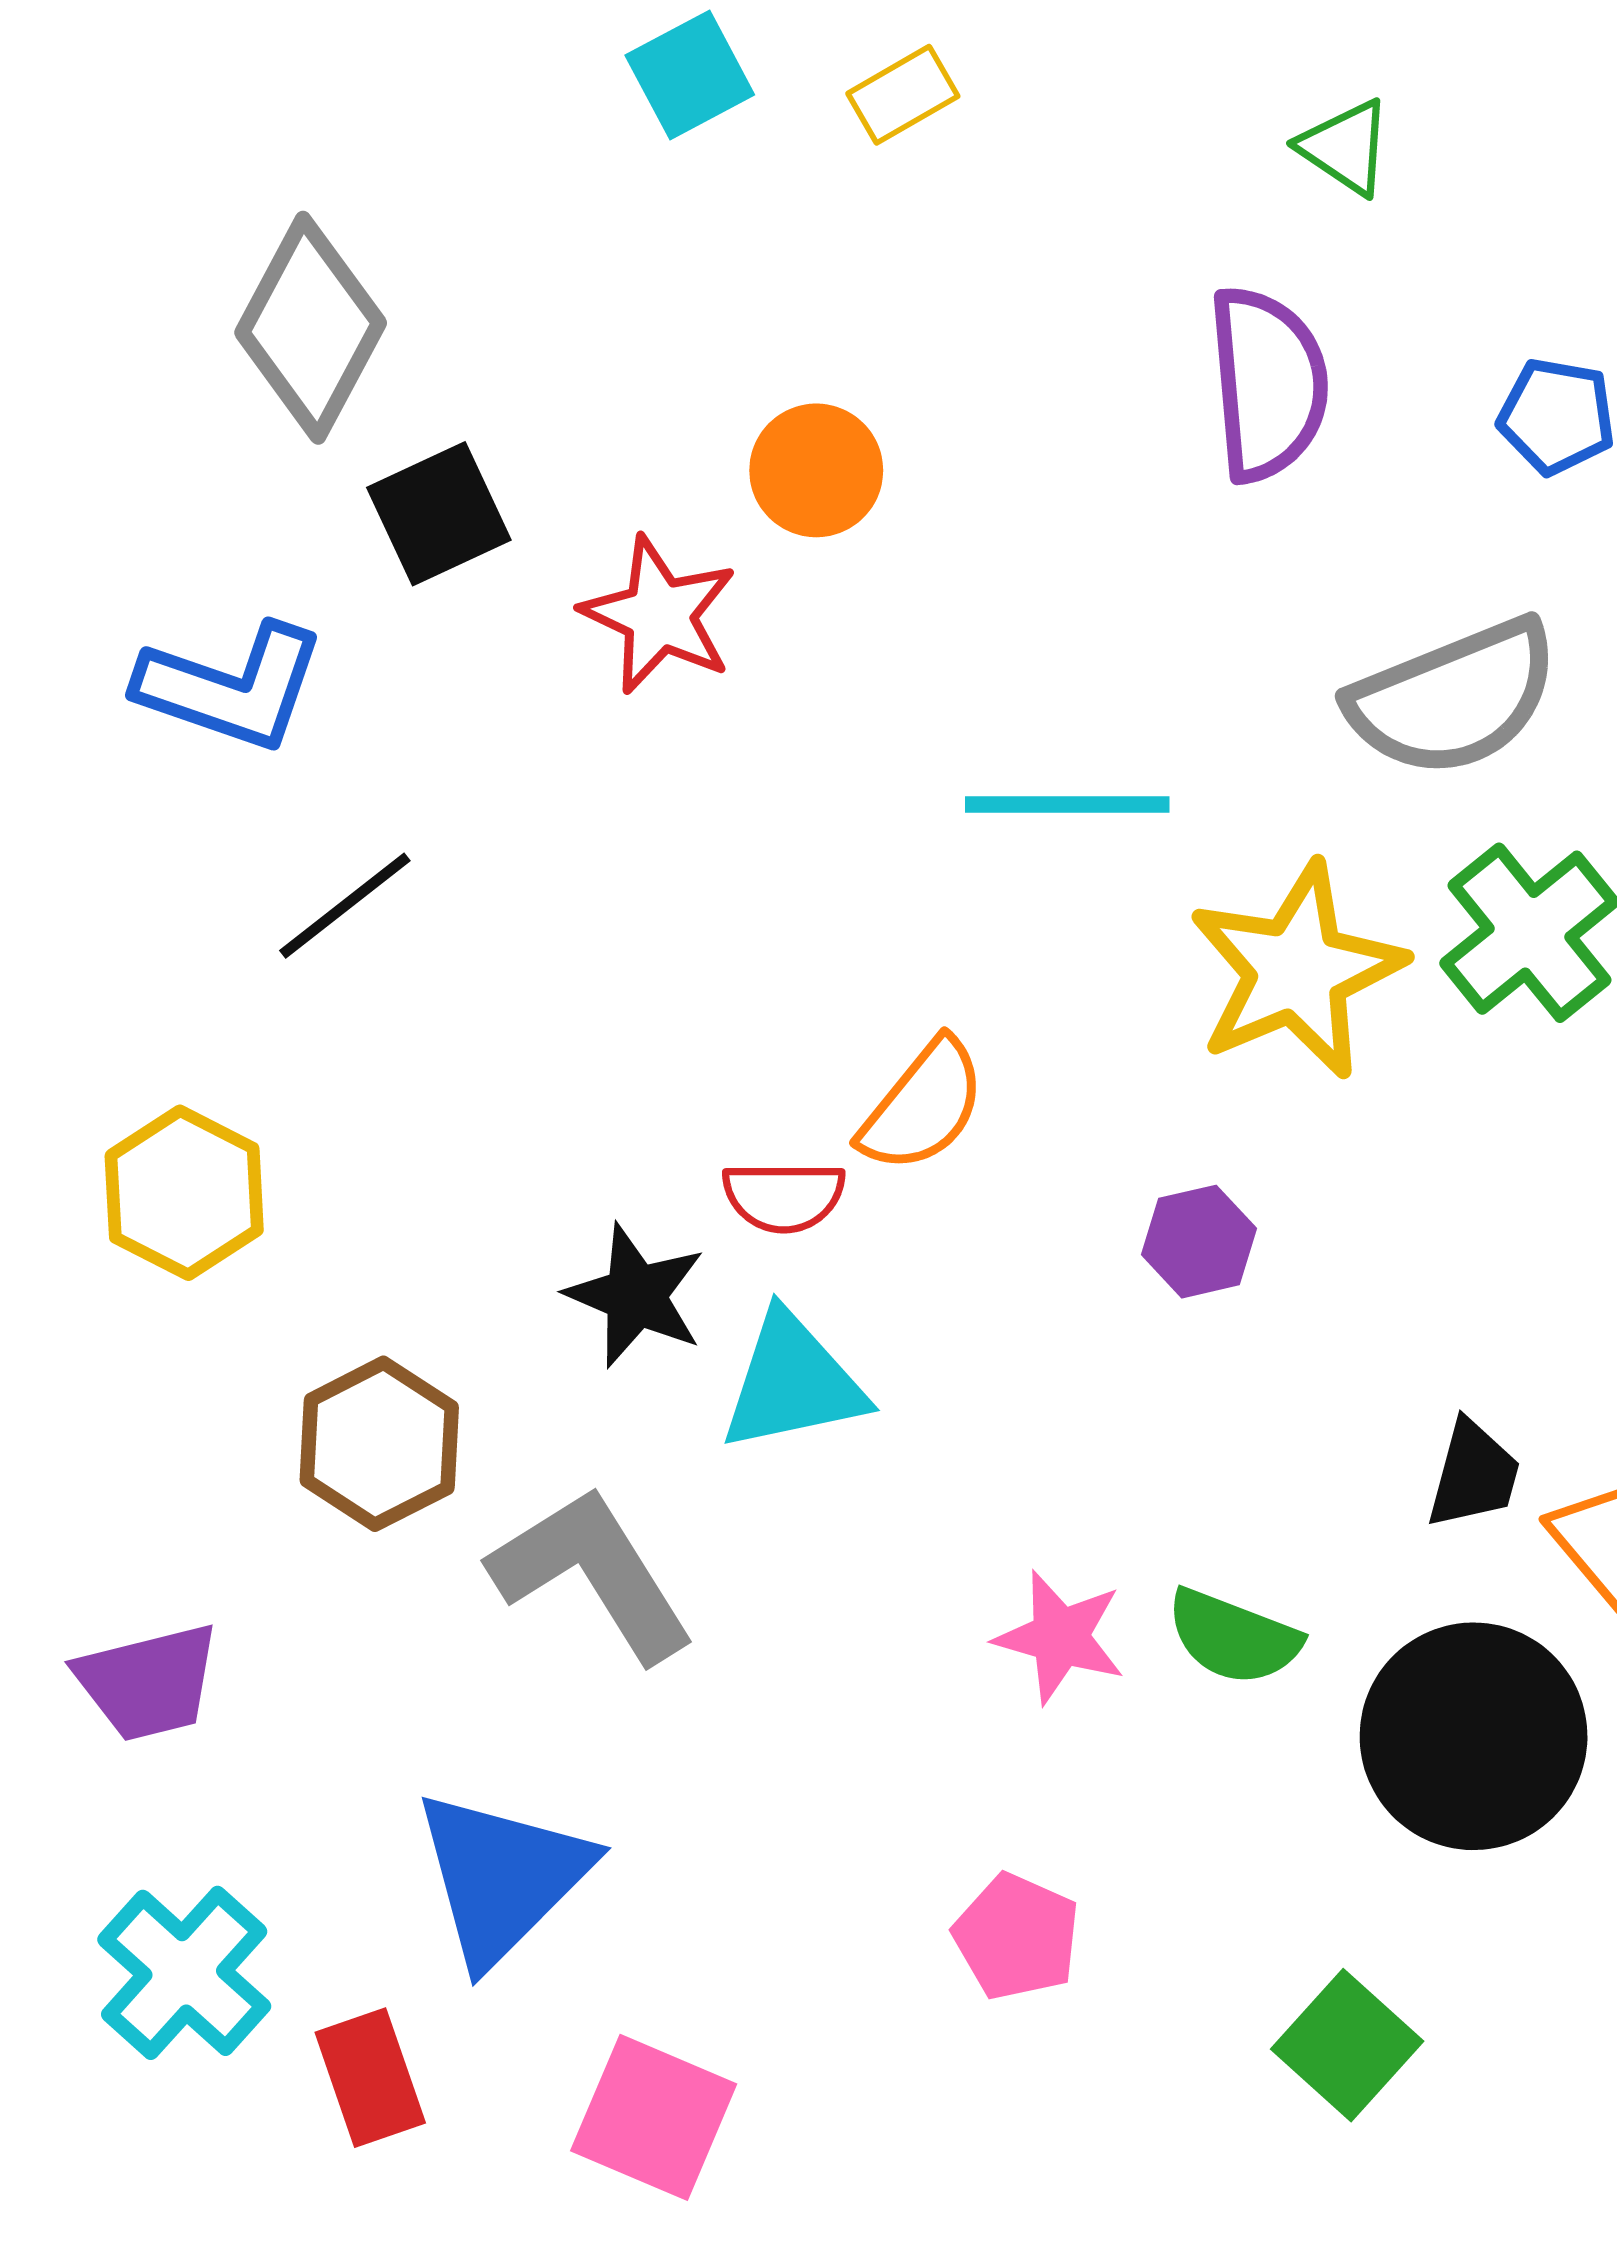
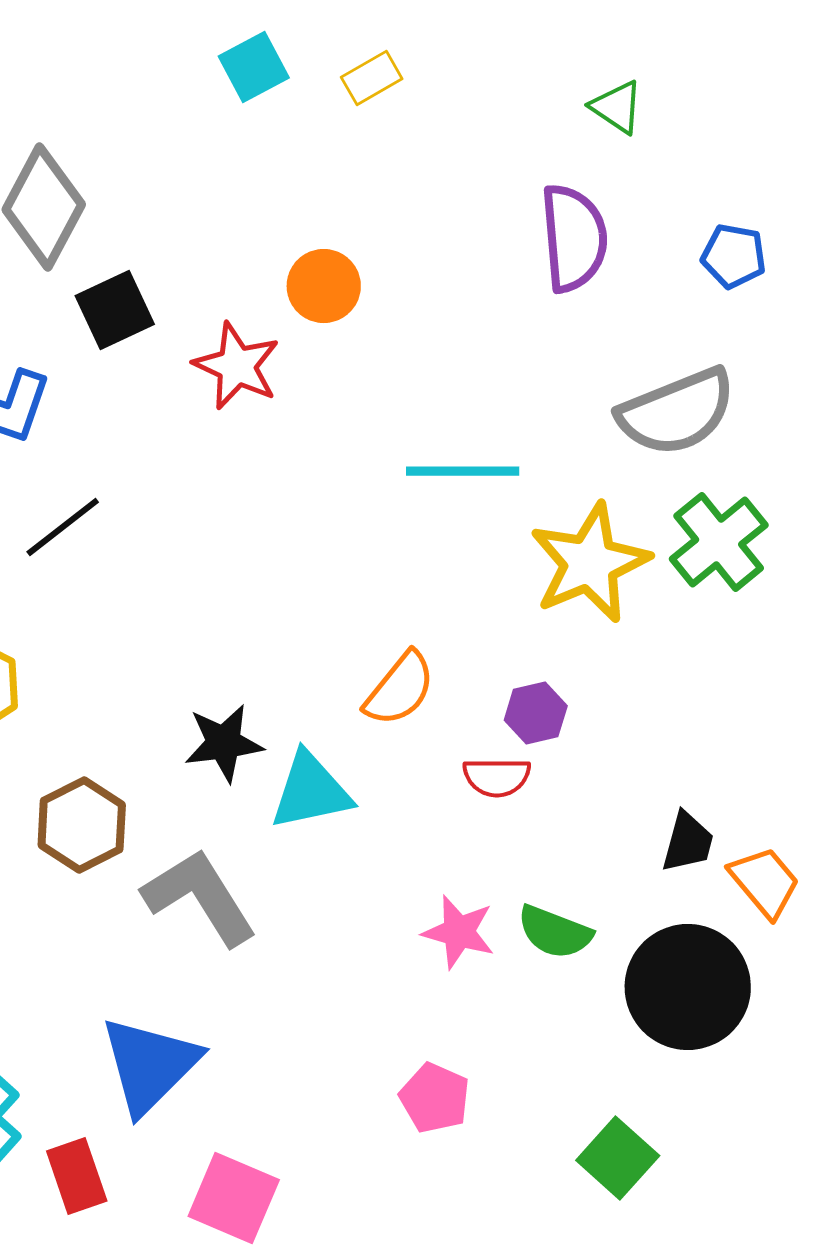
orange semicircle: (923, 1106) -> (400, 689), moved
red semicircle: (784, 1196) -> (497, 777), moved
black star: (636, 1296) -> (224, 743), turned -30

